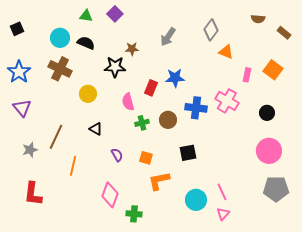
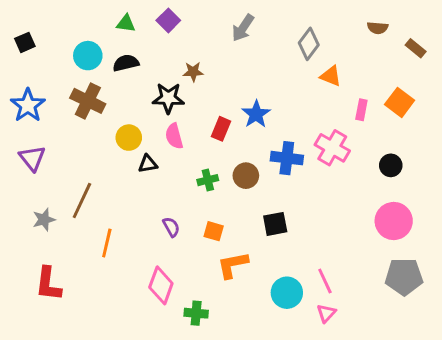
gray arrow: (168, 37) -> (243, 28), moved
black semicircle: (86, 43) -> (126, 63), turned -36
blue star: (175, 78) -> (256, 114), turned -30
pink semicircle: (128, 102) -> (174, 136), moved
black triangle: (96, 129) -> (148, 164), moved, turned -40

